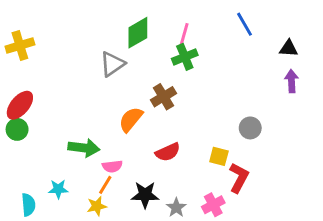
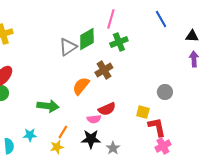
green diamond: (138, 33) -> (87, 39), moved
pink line: (183, 37) -> (111, 19), moved
pink semicircle: (112, 166) -> (94, 119), moved
red L-shape: (239, 178) -> (157, 127), turned -40
pink cross: (213, 205) -> (163, 146), moved

